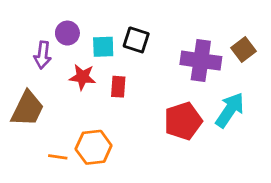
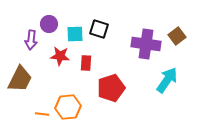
red pentagon: (183, 121) -> (111, 88), moved

